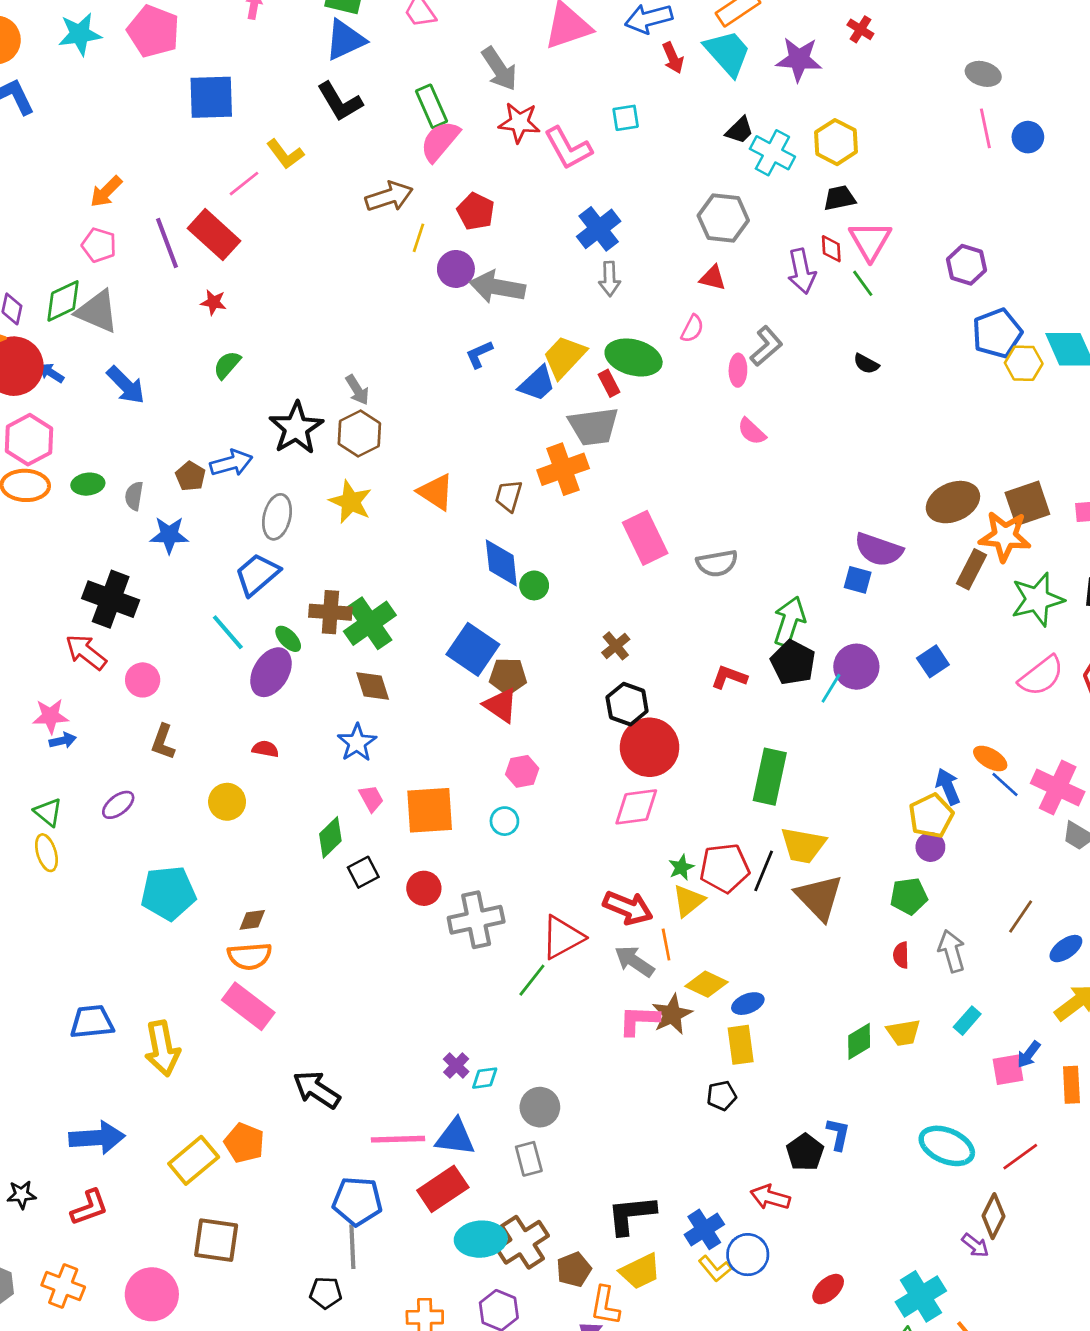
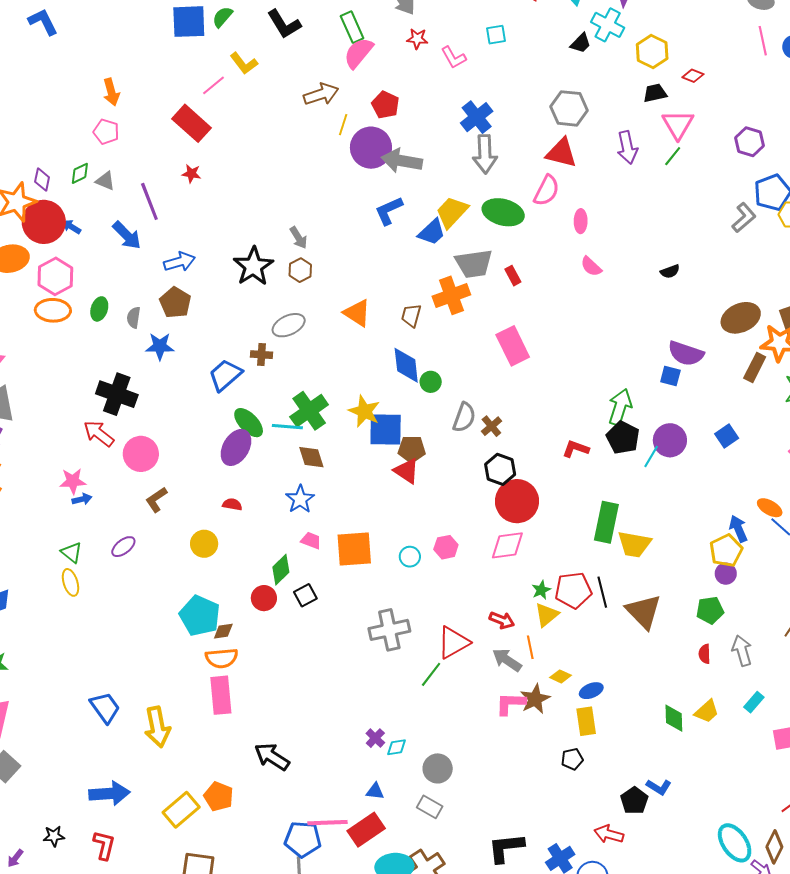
red star: (519, 123) -> (417, 39), size x0.7
pink L-shape: (568, 148) -> (454, 57), size x0.7
cyan cross: (772, 153) -> (608, 25), moved
orange arrow: (106, 192) -> (111, 92), turned -60
purple line: (167, 243) -> (149, 201), moved
red diamond: (831, 249) -> (693, 76), moved, turned -65
purple circle: (456, 269) -> (371, 148), size x1.5
red triangle: (713, 278) -> (561, 153), size x1.6
gray arrow: (609, 279) -> (485, 154), size x1.5
green line: (863, 283) -> (673, 156), turned 75
green diamond: (63, 301) -> (80, 173), size x0.7
gray triangle: (97, 311) -> (105, 181), size x0.6
pink semicircle: (692, 329) -> (547, 191), size x1.5
gray L-shape: (766, 346) -> (744, 218), moved
blue L-shape: (479, 354) -> (389, 211), size x1.4
black semicircle: (866, 364) -> (670, 271), moved, turned -48
green semicircle: (227, 365) -> (222, 17), moved
red rectangle: (609, 383) -> (513, 276), moved
brown hexagon: (359, 434) -> (300, 270), size x0.7
blue arrow: (231, 463) -> (179, 262), moved
brown pentagon: (191, 476) -> (175, 303), size x1.4
green ellipse: (88, 484) -> (99, 309), turned -65
yellow star: (351, 502) -> (364, 411), moved
gray ellipse: (277, 517) -> (289, 325), moved, turned 52
gray semicircle: (717, 563) -> (464, 417), moved, turned -60
brown cross: (330, 612) -> (262, 355), moved, size x0.7
cyan line: (228, 632) -> (287, 427), moved, turned -44
green ellipse: (288, 639) -> (249, 423), size x1.5
blue square: (473, 649) -> (386, 429), turned -33
pink circle: (143, 680) -> (141, 454), size x1.4
brown L-shape: (163, 742) -> (156, 500), turned 36
pink hexagon: (522, 771) -> (446, 547), moved
pink trapezoid: (371, 798) -> (311, 541), turned -40
yellow trapezoid: (803, 845) -> (634, 544), moved
black line: (764, 871) -> (602, 592), turned -36
red circle: (424, 888) -> (264, 598), moved
cyan pentagon: (168, 893) -> (200, 616), moved, turned 30
red arrow: (628, 908) -> (502, 620), size x0.7
yellow diamond: (707, 984) -> (561, 676), size x0.7
pink rectangle: (248, 1006) -> (221, 695), turned 48
blue trapezoid: (92, 1022) -> (105, 708), turned 60
yellow trapezoid: (903, 1033) -> (707, 711), turned -32
green diamond: (859, 1041) -> (674, 718), turned -60
blue L-shape: (838, 1134) -> (659, 787), turned 110
blue triangle: (455, 1137) -> (375, 791), size x0.6
pink line: (398, 1139) -> (328, 823), moved
cyan ellipse: (947, 1146) -> (735, 843), moved, turned 33
gray rectangle: (529, 1159) -> (430, 807), turned -45
red L-shape: (89, 1207) -> (104, 845), turned -56

